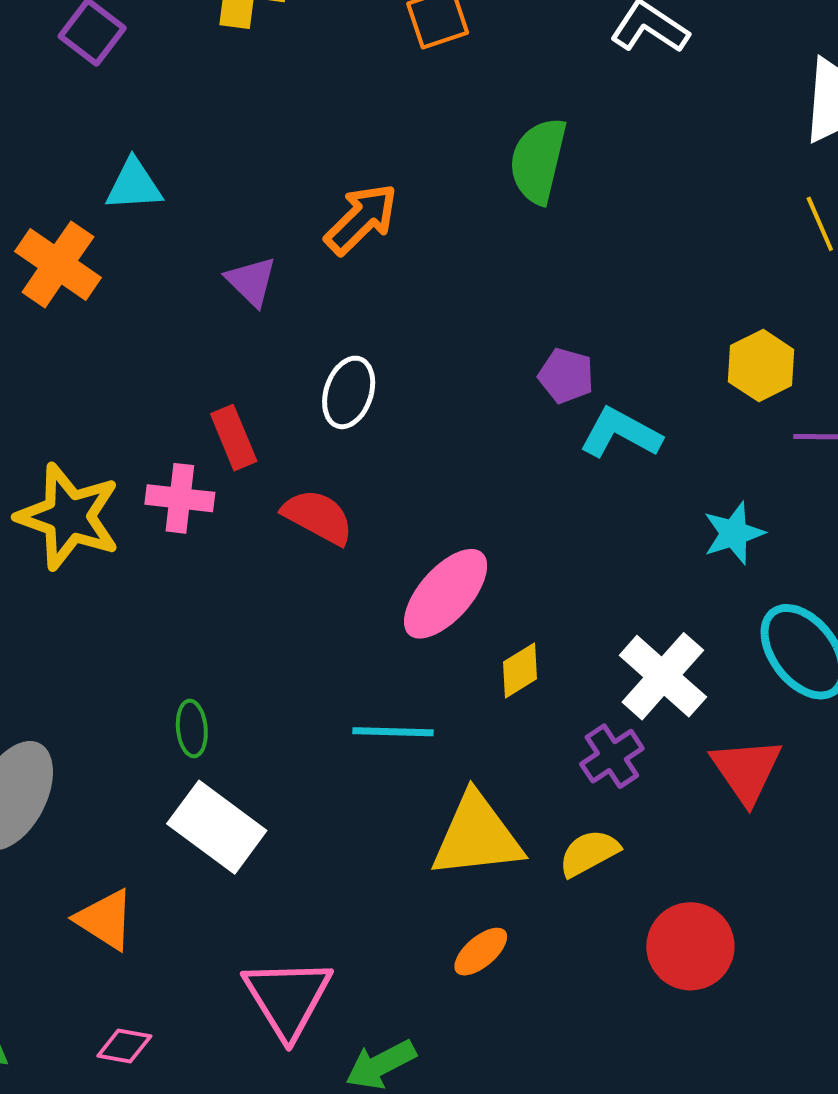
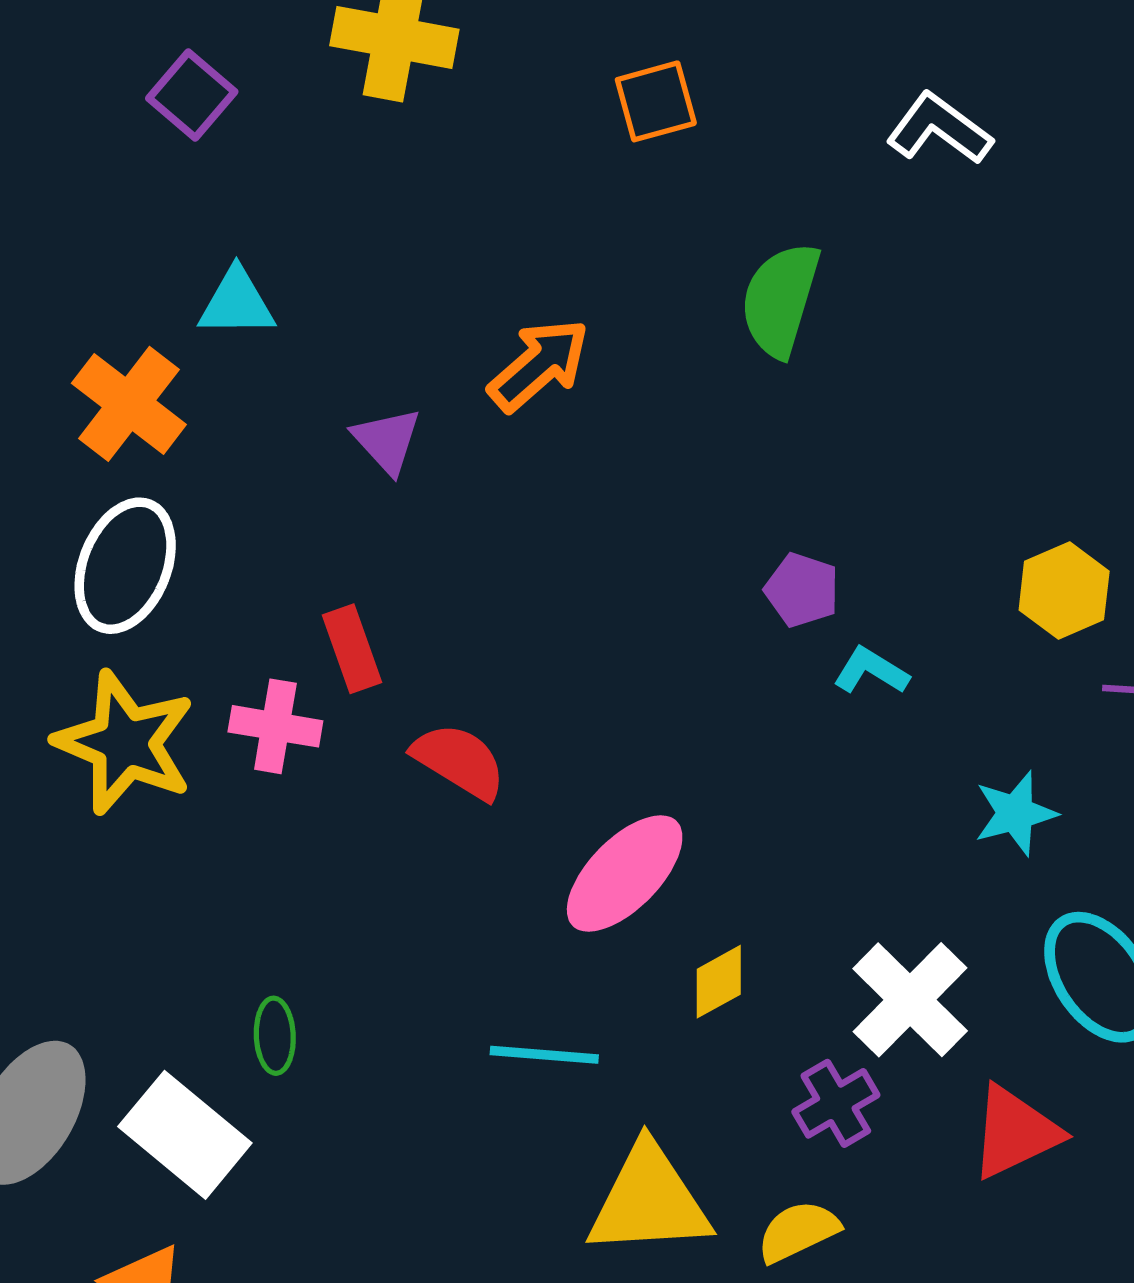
white ellipse: (349, 392) -> (125, 566), moved, size x1.4
cyan L-shape: (621, 433) -> (871, 671), size x0.7
red triangle: (746, 770) -> (1015, 1132), turned 36
white rectangle: (217, 827) -> (185, 1135), moved

